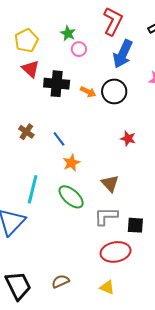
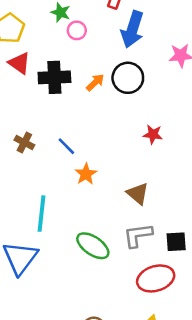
orange arrow: (88, 92) -> (95, 82), turned -63
green ellipse: (71, 197) -> (93, 246), moved

